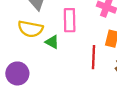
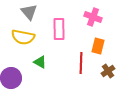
green triangle: (52, 42) -> (40, 62), moved

